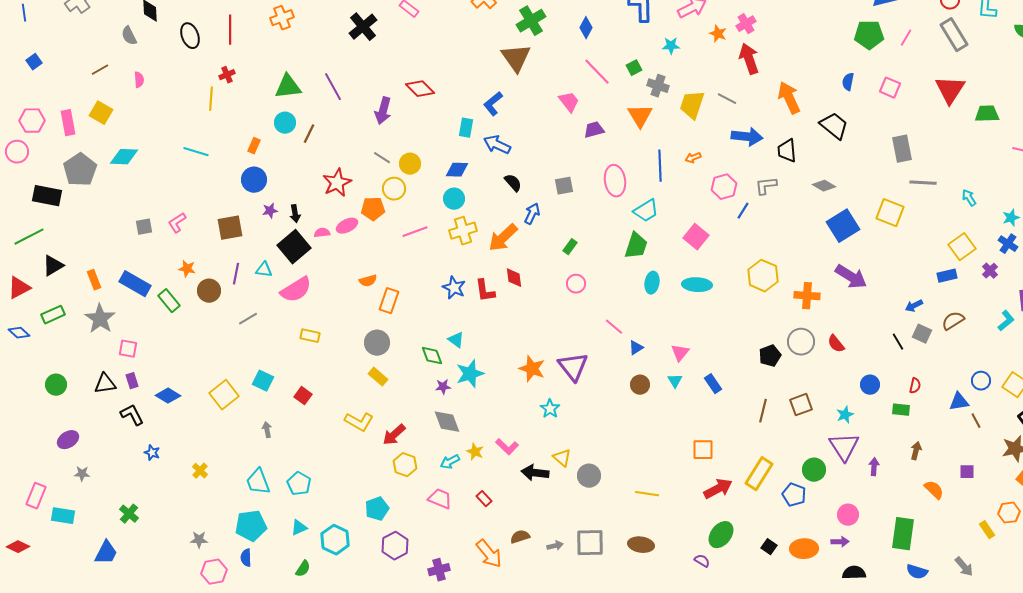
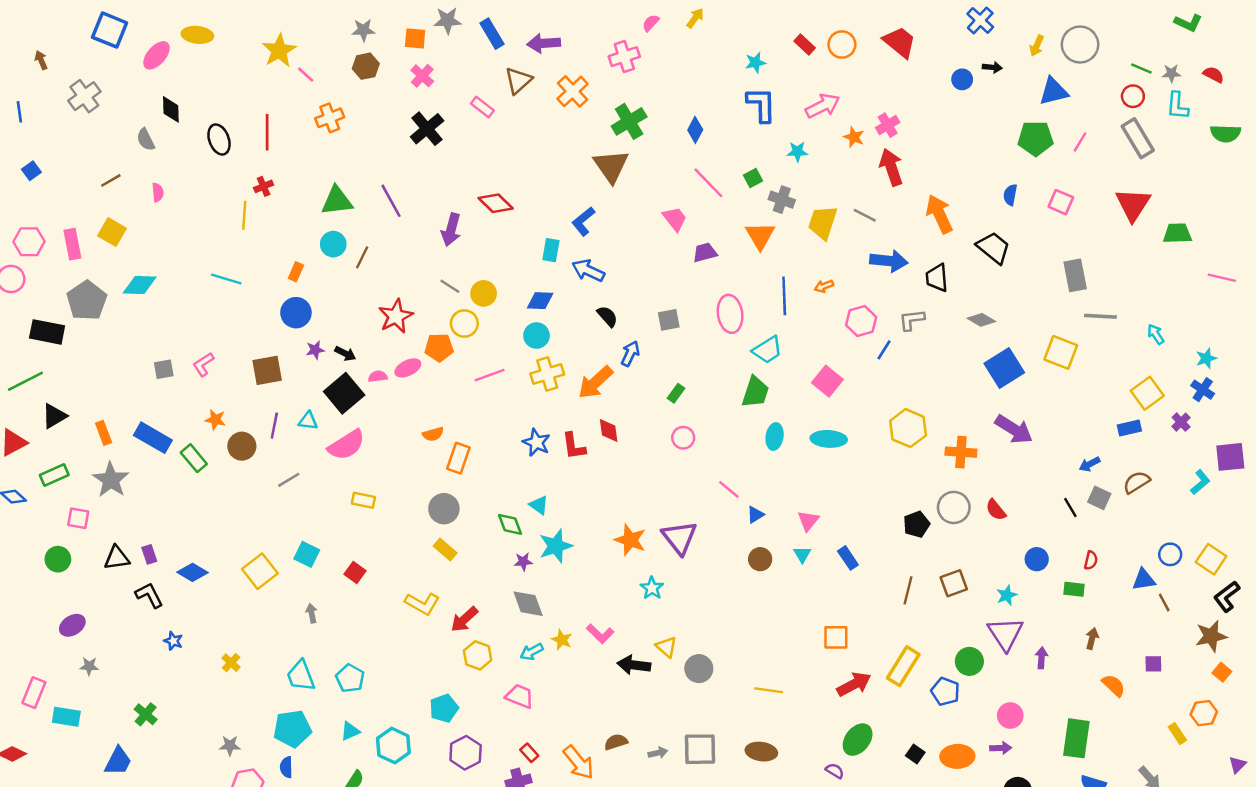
black arrow: (295, 214) -> (345, 354), turned -54
pink square: (128, 349) -> (78, 518), moved
red rectangle: (484, 499) -> (529, 753), moved

